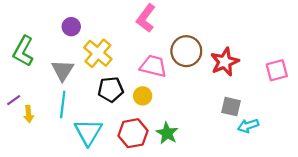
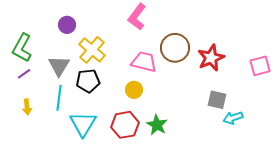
black pentagon: (111, 89) -> (88, 81), moved
purple line: (14, 100) -> (24, 74), moved

